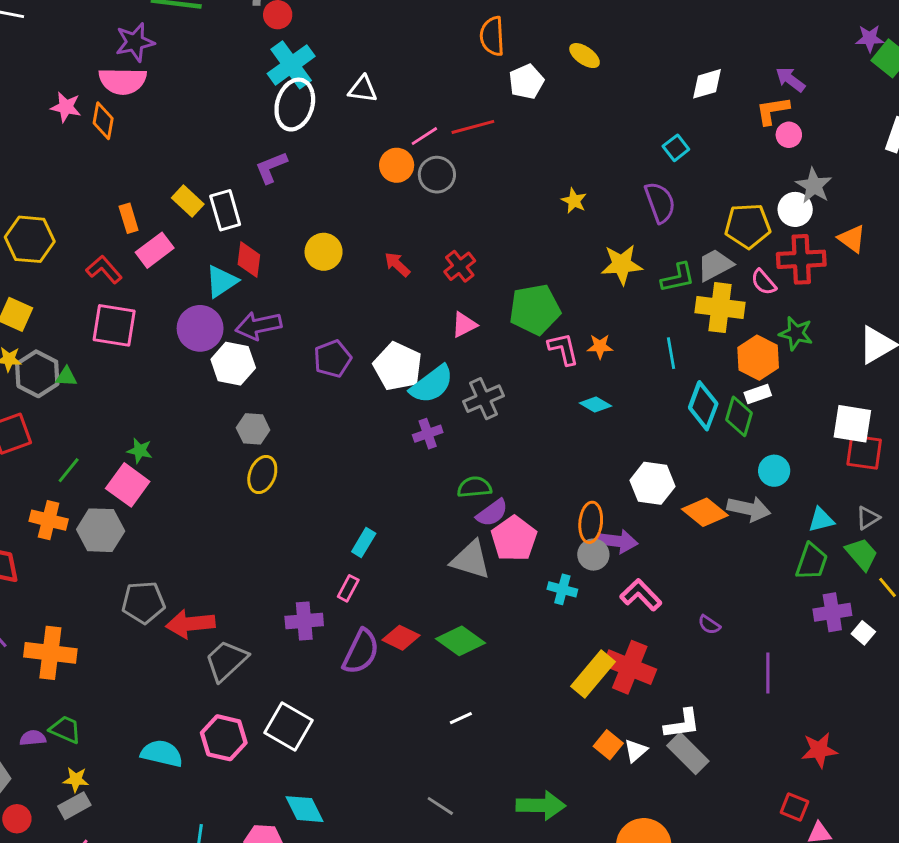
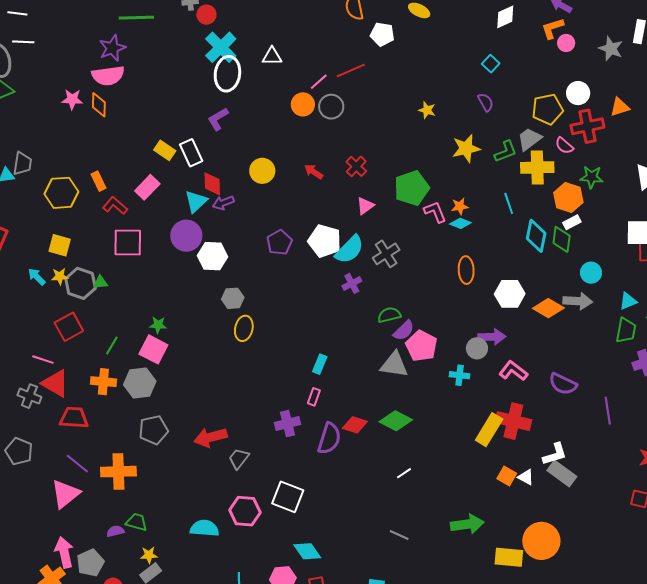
white pentagon: (526, 82) -> (382, 34), turned -30
gray star: (814, 186) -> (611, 49), moved
purple semicircle: (660, 202) -> (486, 102), size x0.7
orange rectangle: (129, 218) -> (98, 181), moved
orange triangle: (852, 239) -> (620, 107), turned -45
purple arrow: (258, 326) -> (223, 203), moved, size x0.7
cyan diamond: (595, 404) -> (460, 223), moved
orange ellipse: (591, 522) -> (466, 270), moved
gray pentagon: (143, 602) -> (153, 430), moved
purple semicircle: (709, 625) -> (563, 384), size x1.8
gray trapezoid: (226, 661) -> (239, 459), size x0.7
white triangle: (636, 751) -> (526, 477), turned -42

